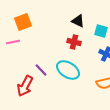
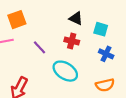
purple line: (41, 70) -> (40, 47), moved

